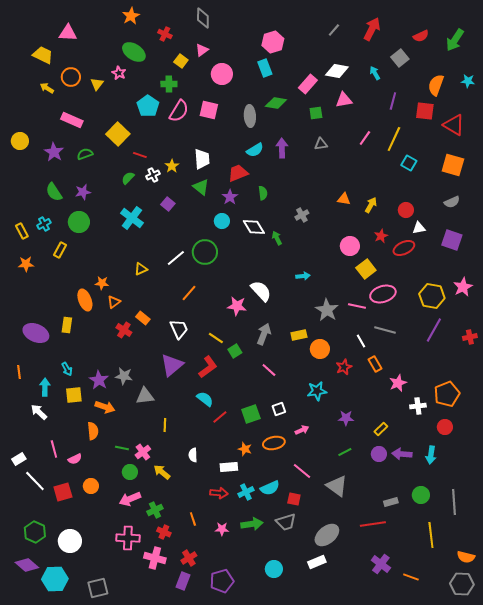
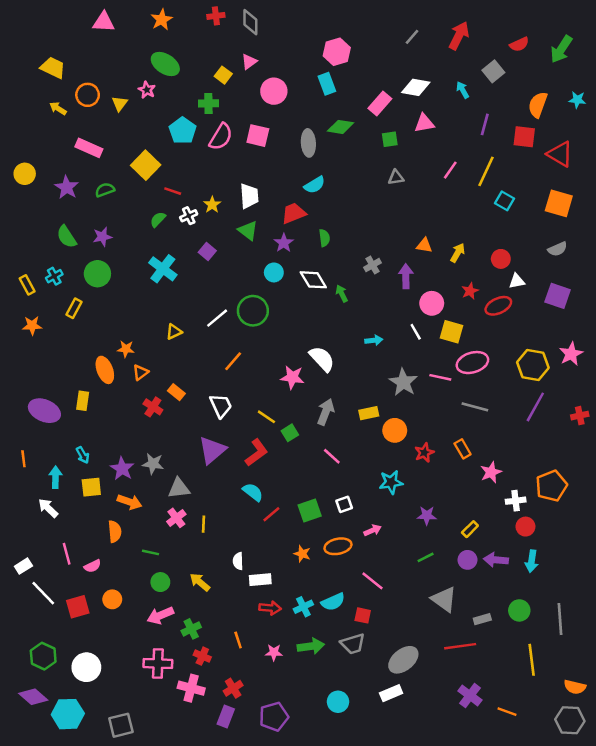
pink triangle: (68, 33) -> (104, 22), moved
red cross: (165, 34) -> (216, 16), moved, turned -32
purple arrow: (282, 148) -> (406, 276), moved
yellow square: (366, 269) -> (451, 332), turned -36
white line: (361, 341) -> (416, 332), moved
red circle: (445, 427) -> (525, 527), moved
pink cross: (143, 452) -> (176, 518), moved
white rectangle: (229, 467) -> (260, 580), moved
gray triangle: (337, 486) -> (444, 599), moved

